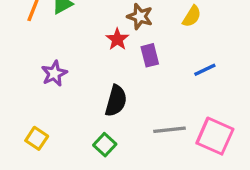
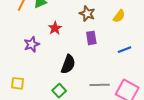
red star: (117, 39) -> (55, 28), moved
yellow square: (37, 138) -> (18, 83), turned -32

